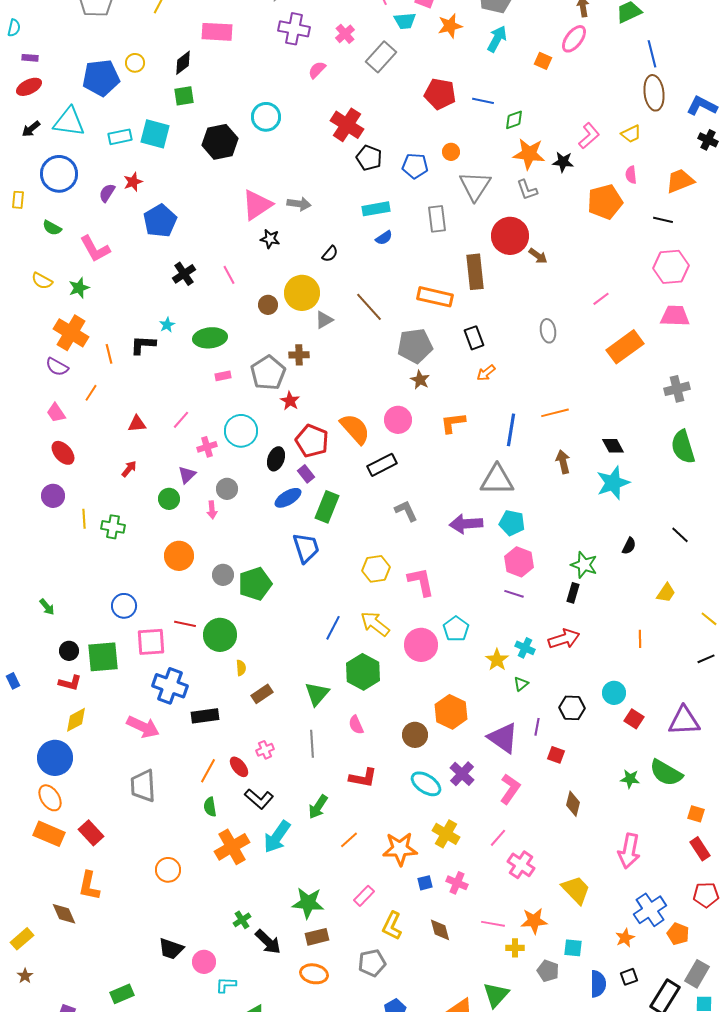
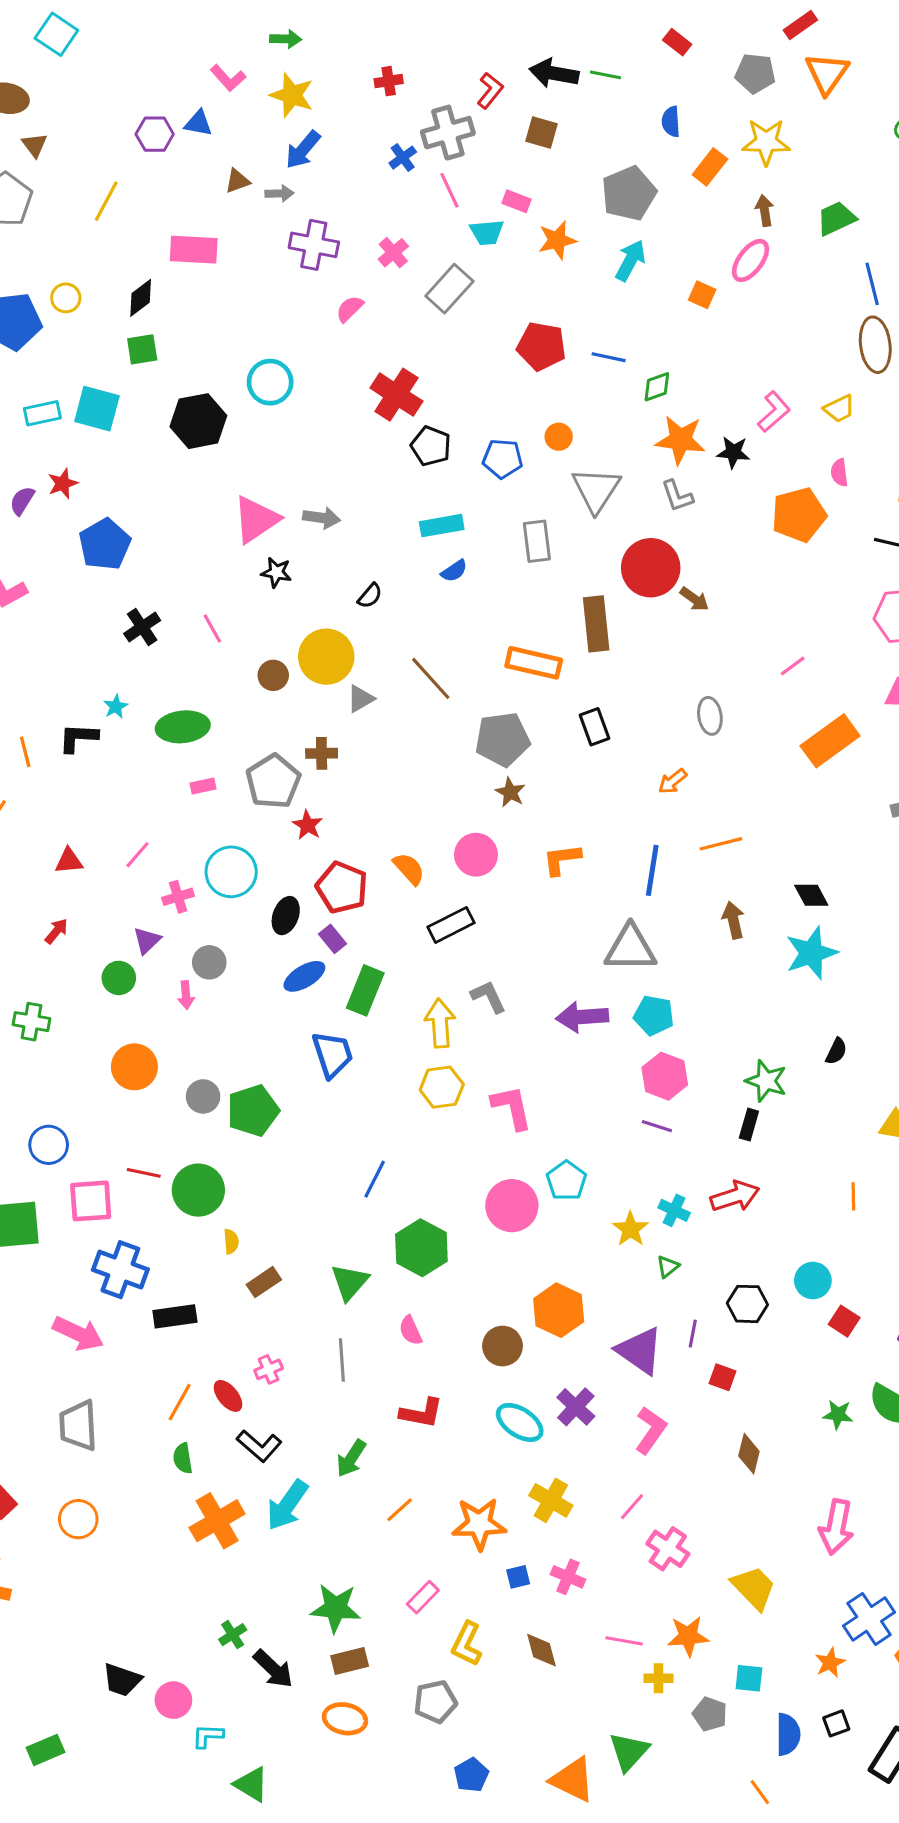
orange arrow: (486, 373) -> (673, 781), moved
orange semicircle: (355, 429) -> (409, 869), size x0.7
yellow arrow: (375, 624) -> (440, 1023), moved, turned 48
orange circle: (168, 870) -> (78, 1519), moved

